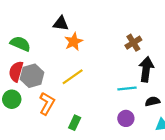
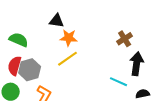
orange star: (74, 42) -> (69, 38), turned 30
yellow line: (73, 77) -> (68, 59), moved
cyan line: (127, 89) -> (119, 82), turned 30

